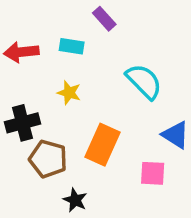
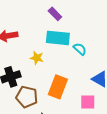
cyan rectangle: (72, 46) -> (58, 38), moved, size x1.6
cyan semicircle: (144, 81) -> (80, 49), size x0.6

